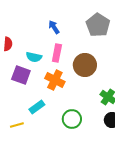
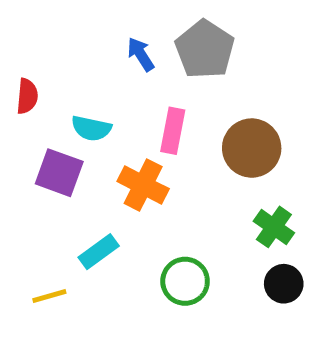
gray pentagon: (98, 25) -> (205, 49), moved
pink rectangle: (57, 53) -> (173, 131), moved
brown circle: (85, 65) -> (252, 148), moved

